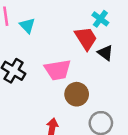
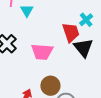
black triangle: (105, 53) -> (83, 48), size x1.5
brown circle: (77, 94) -> (50, 86), moved

